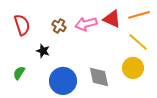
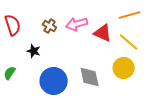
red triangle: (112, 19) -> (103, 33), moved

